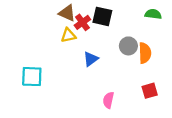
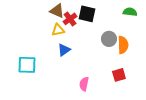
blue triangle: (91, 59) -> (64, 50), moved
red square: (150, 91) -> (119, 75), moved
pink semicircle: (108, 100) -> (84, 84), moved

